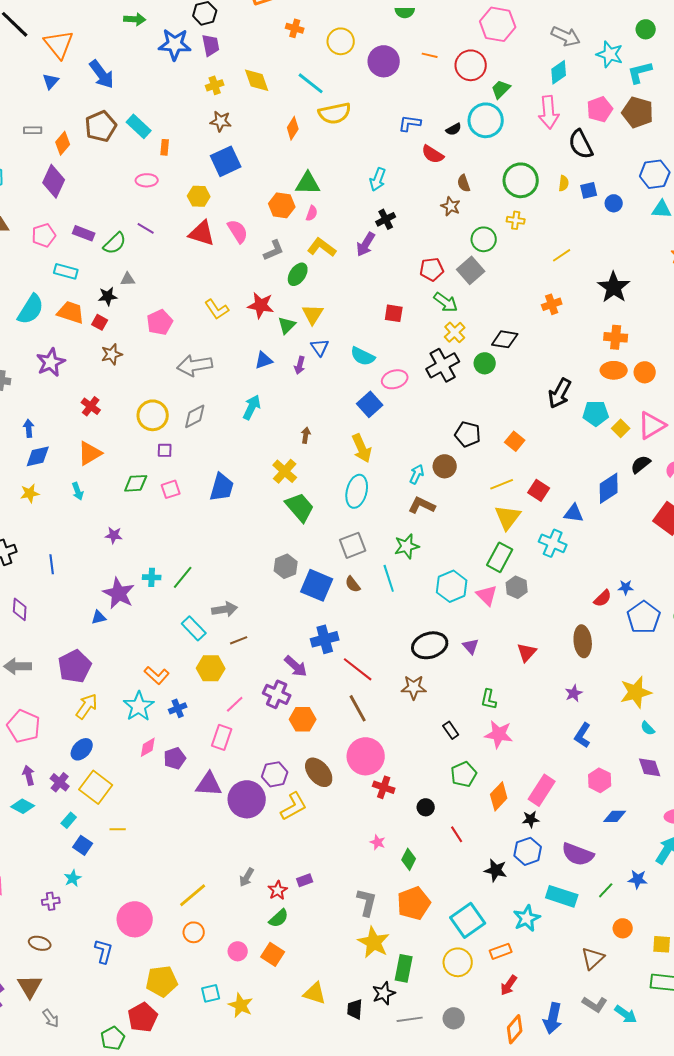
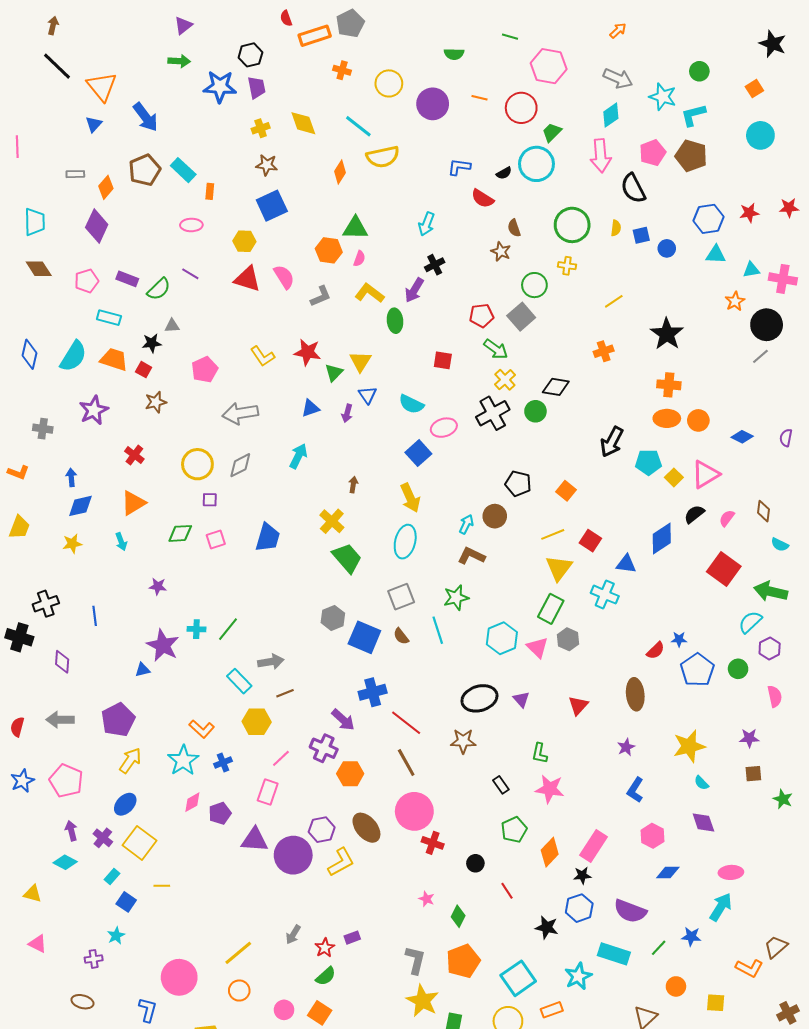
green ellipse: (298, 274) -> (395, 321), moved, turned -40

